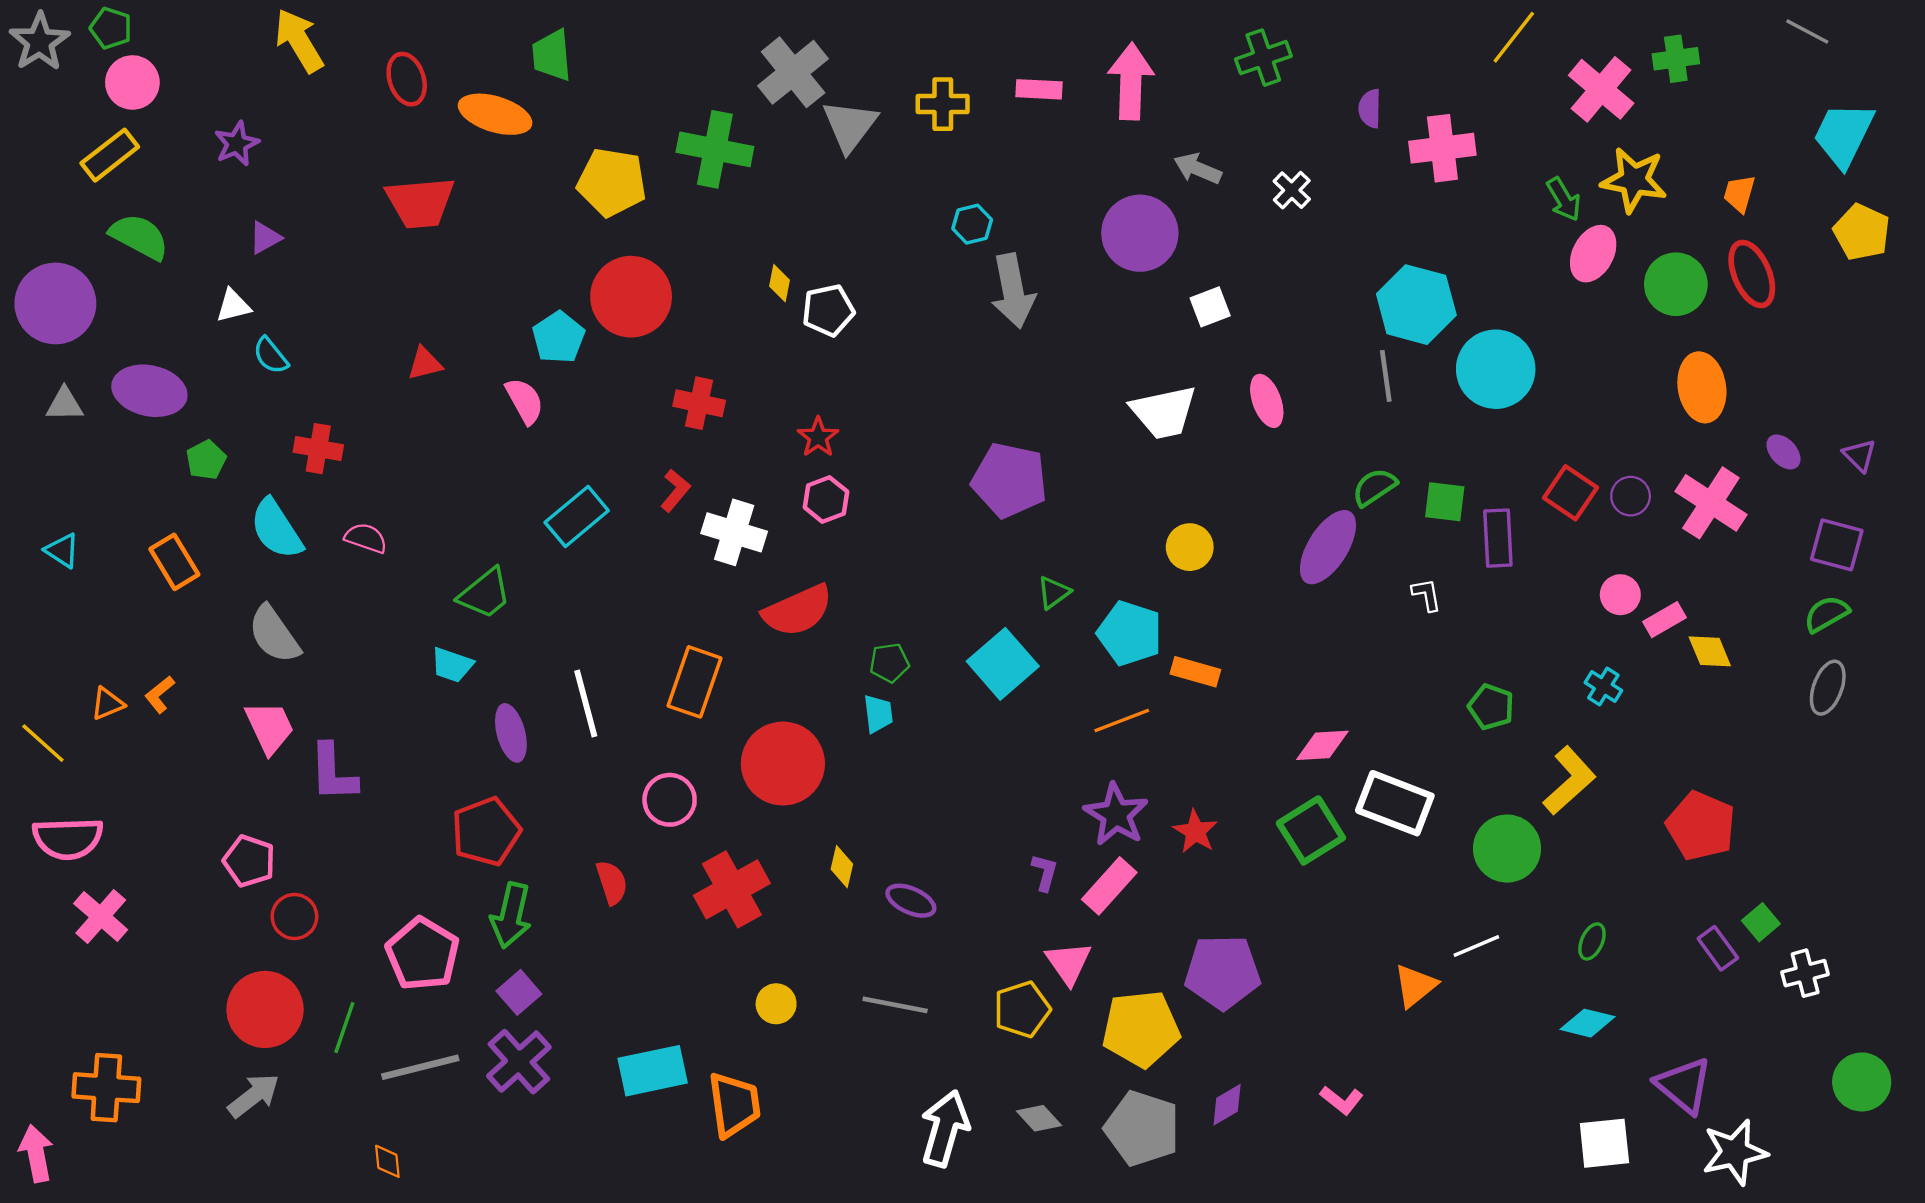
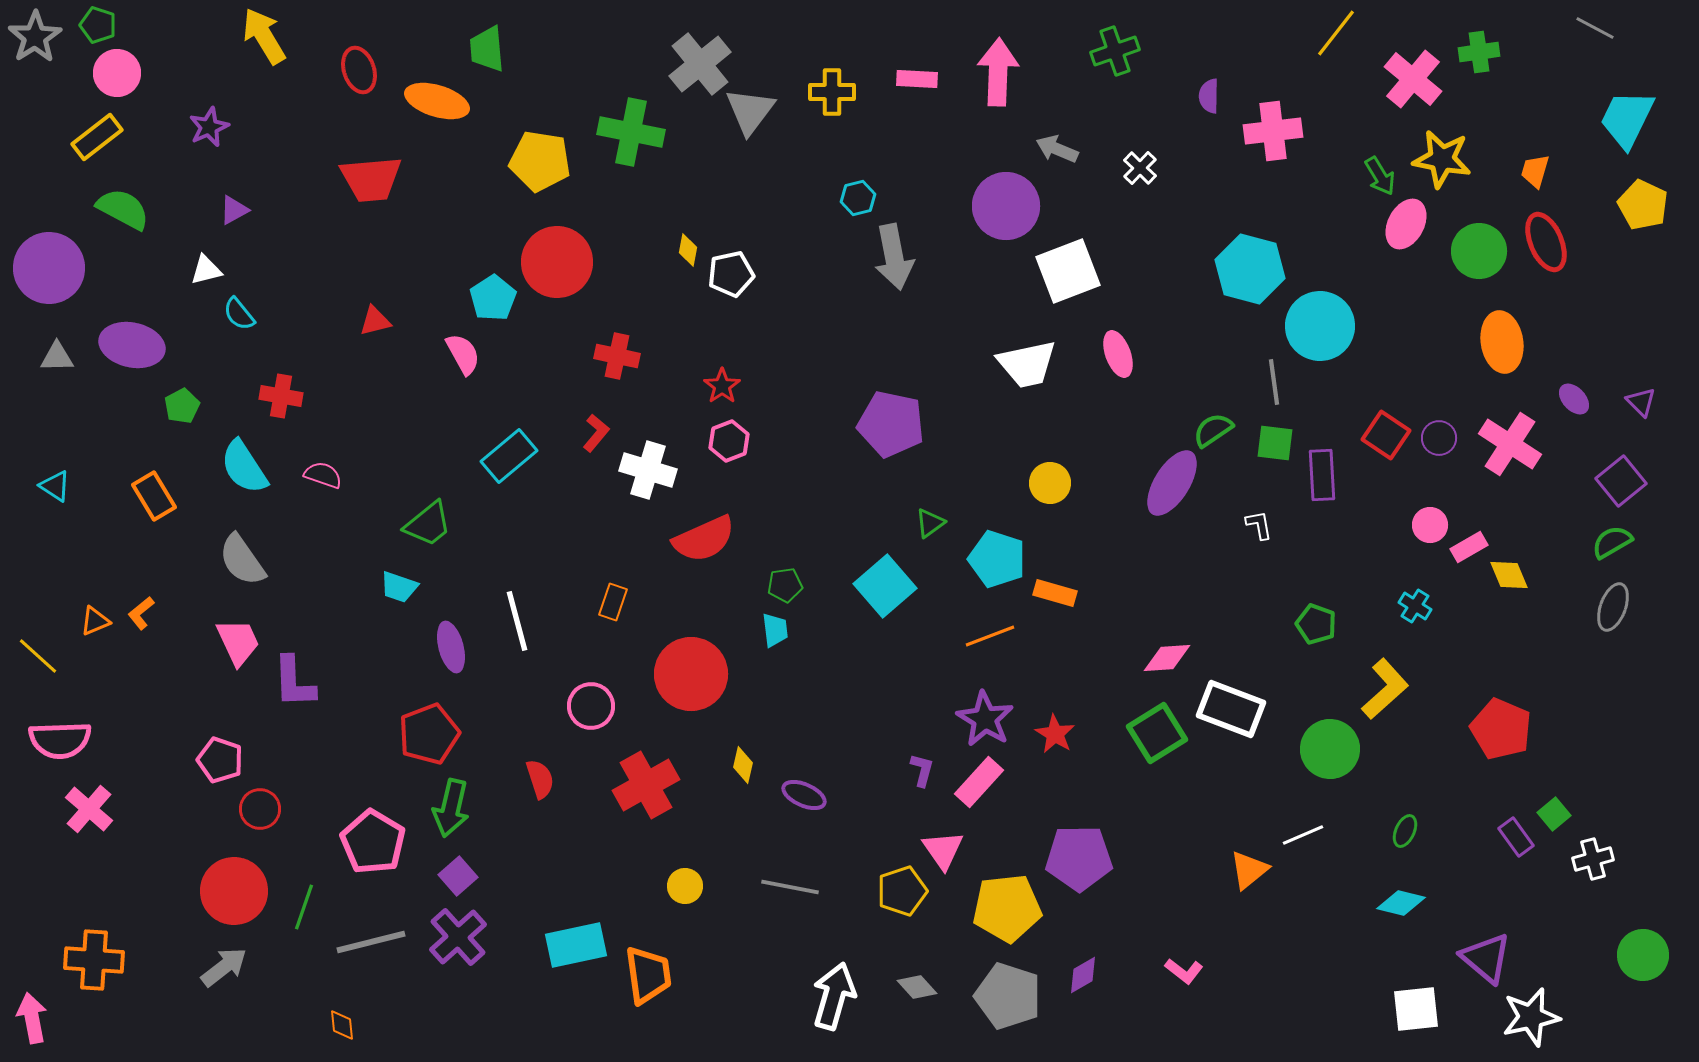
white square: (1210, 307) -> (1068, 271), size x1.8
gray line: (1386, 376) -> (1274, 382), moved
purple square: (1837, 545) -> (1621, 481), turned 36
orange rectangle: (694, 682) -> (613, 602), size x0.6

